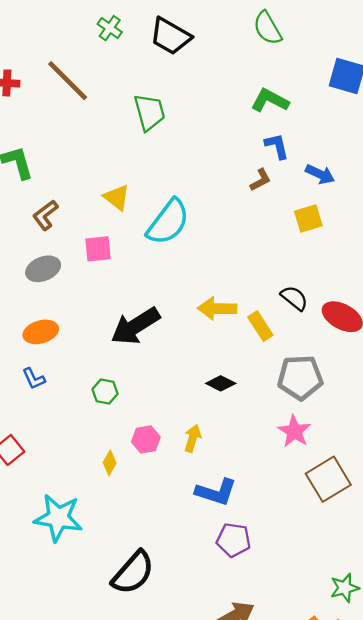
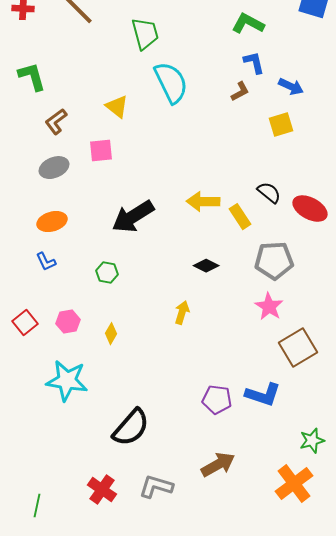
cyan semicircle: (168, 222) -> (171, 83), moved, turned -63
pink hexagon: (146, 439) -> (68, 322), moved
blue L-shape: (216, 492) -> (263, 395), moved

